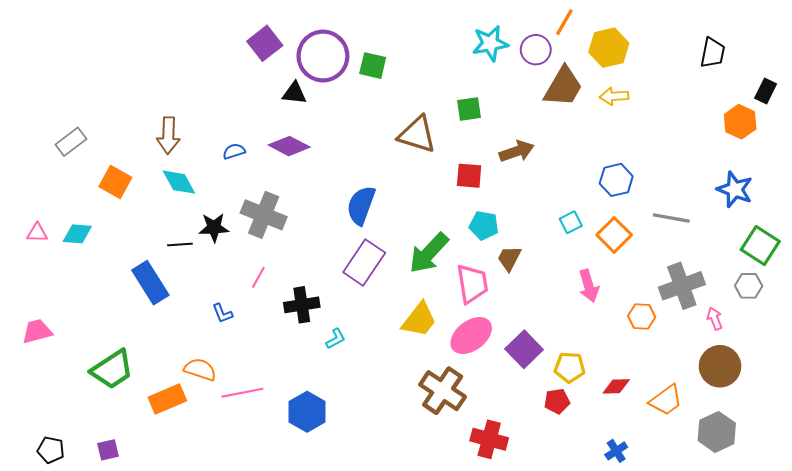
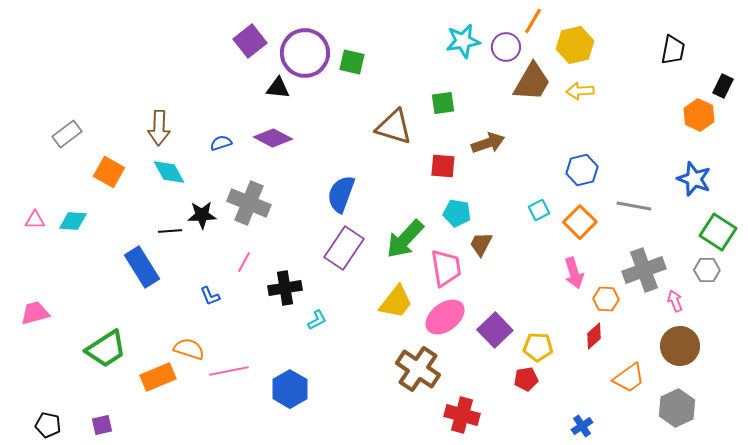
pink arrow: (589, 286) -> (574, 273), moved
red diamond: (616, 386) -> (594, 336), moved, turned -40

